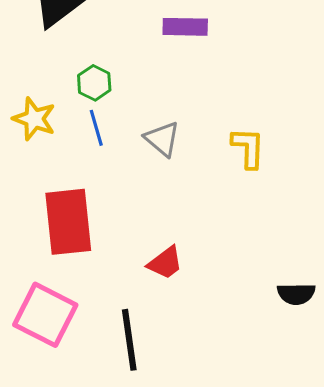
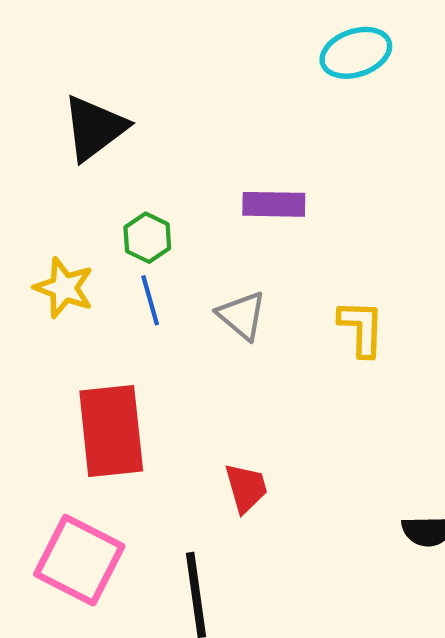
purple rectangle: (185, 27) -> (274, 204), moved
red trapezoid: (165, 263) -> (246, 488), turned -69

